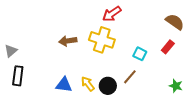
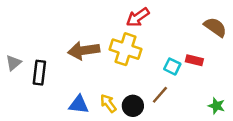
brown arrow: (68, 41) -> (84, 50), size x1.4
red rectangle: (168, 47) -> (194, 60), moved, turned 64
black rectangle: (18, 76) -> (39, 73), moved

